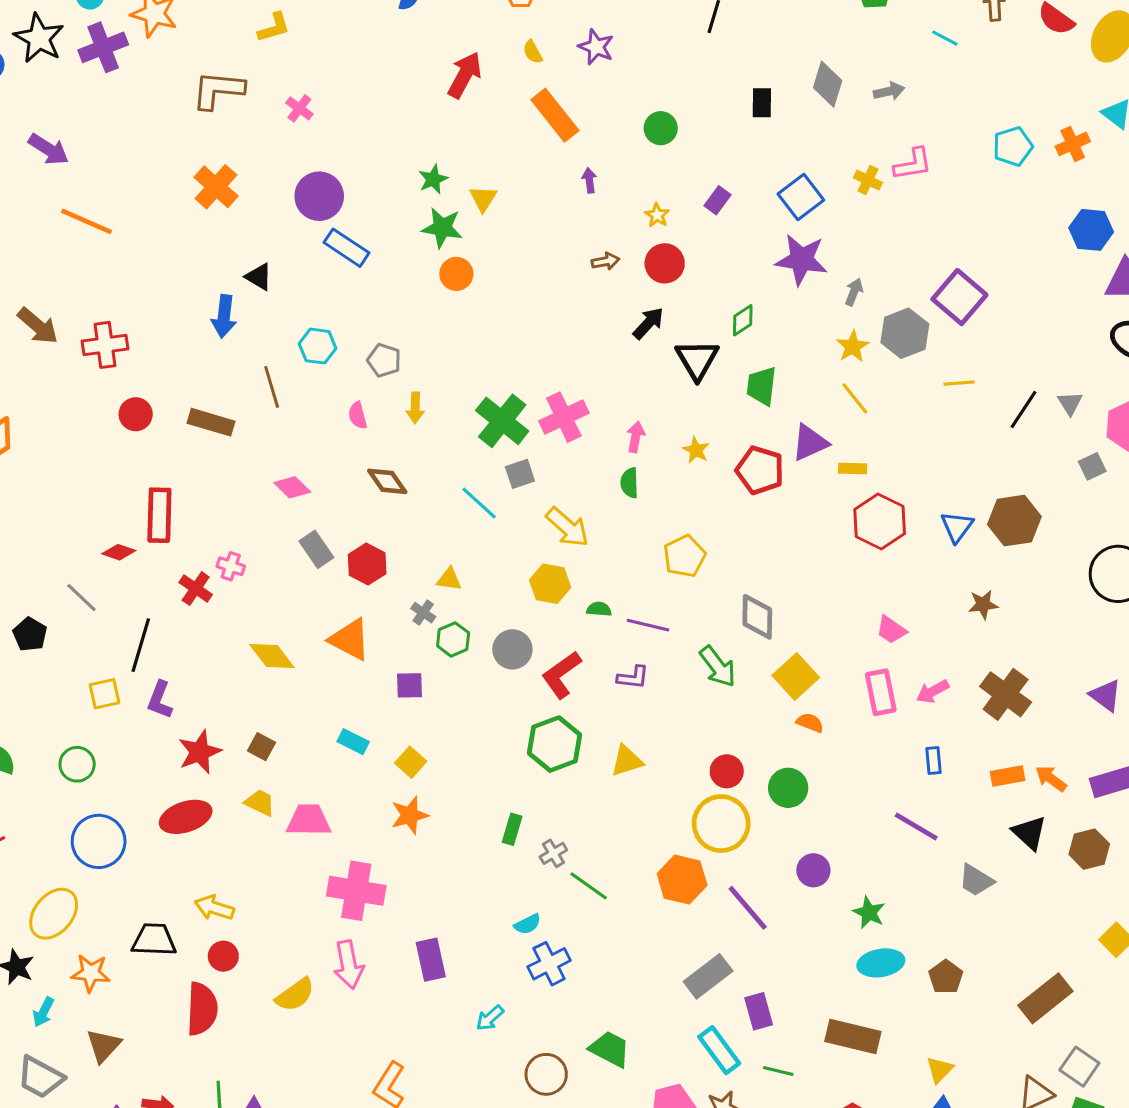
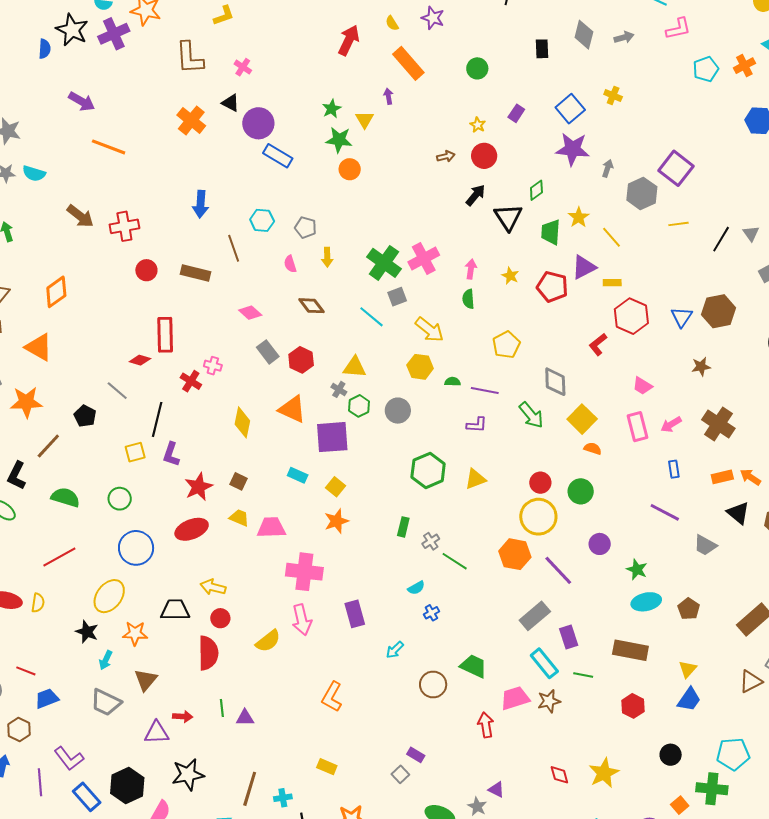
brown L-shape: (218, 90) -> (190, 58), turned -96
pink L-shape: (913, 164) -> (678, 29), moved
purple arrow: (589, 180) -> (388, 96), moved
black triangle: (259, 277) -> (231, 103), moved
yellow star: (853, 346) -> (579, 217), moved
yellow triangle: (449, 579) -> (355, 367), size x1.4
yellow diamond: (272, 656) -> (242, 422), turned 52
red L-shape: (561, 675) -> (598, 344), moved, size x0.7
purple square: (409, 685) -> (332, 437), size x1.8
blue cross: (549, 964) -> (431, 613), size x0.6

